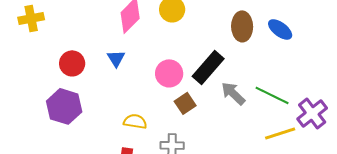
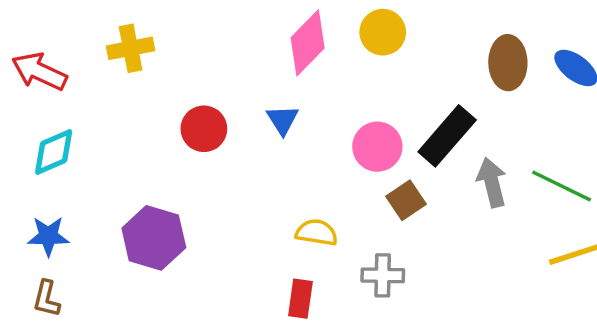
gray arrow: (233, 93) -> (492, 182), turned 32
purple hexagon: (64, 106) -> (154, 238), moved

